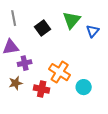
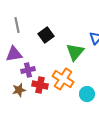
green triangle: (72, 20) -> (75, 52), moved
red cross: (42, 89) -> (40, 85), moved

